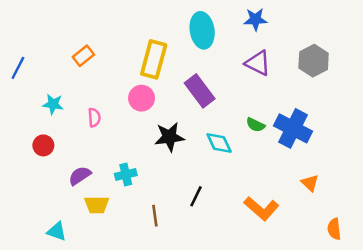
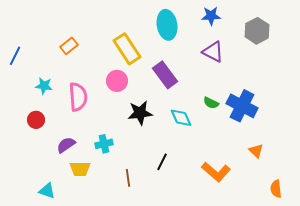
yellow rectangle: (154, 59) -> (127, 49), turned -48
gray hexagon: (314, 61) -> (257, 31), moved
pink semicircle: (94, 118) -> (78, 97), size x1.8

